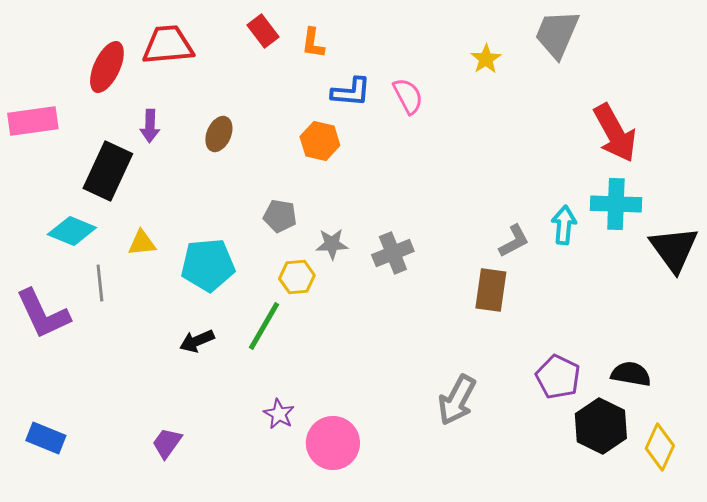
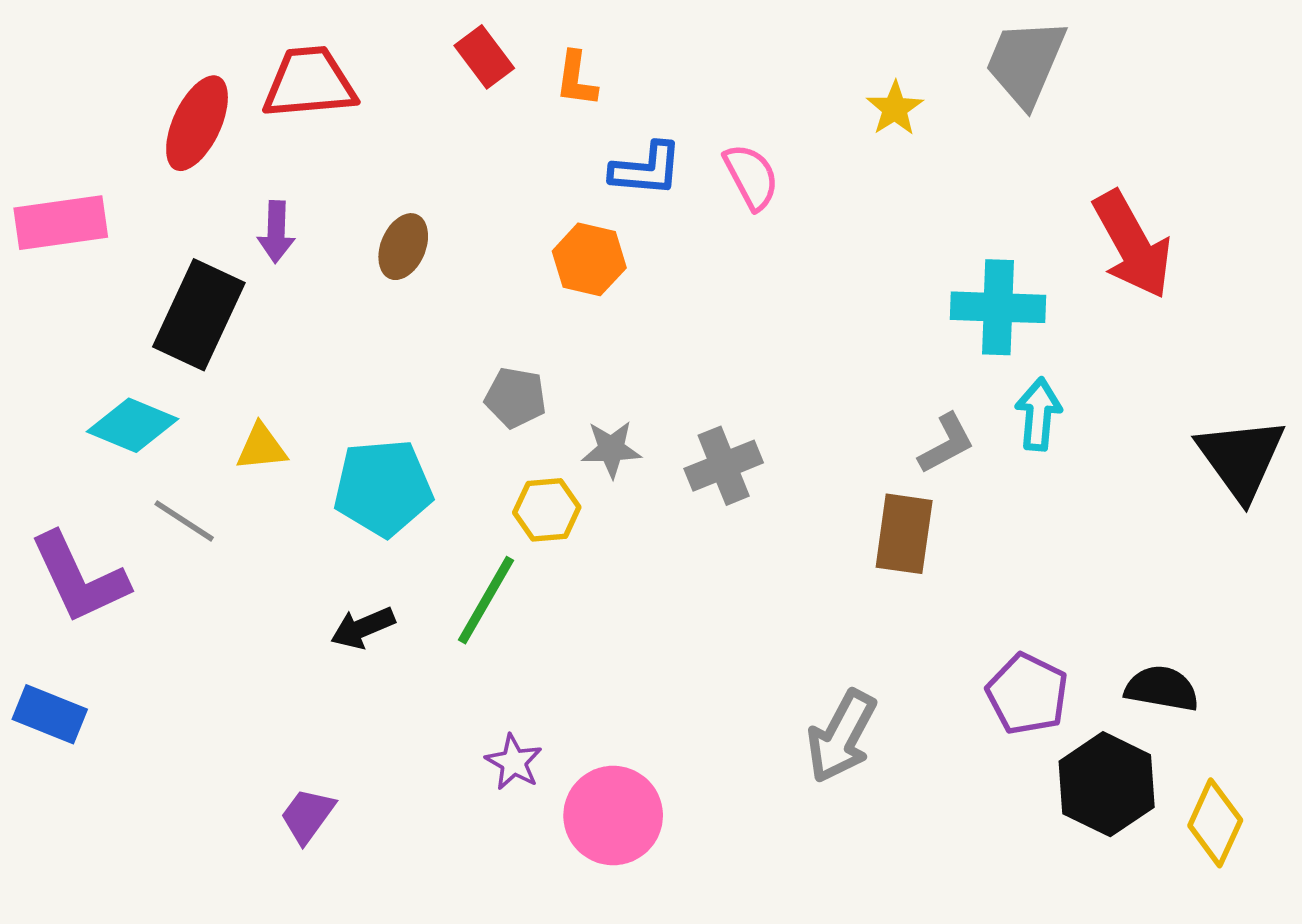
cyan cross: (616, 204) -> (998, 307), moved
gray line: (100, 283) -> (184, 521), turned -51
blue rectangle: (46, 438) -> (50, 714), moved

